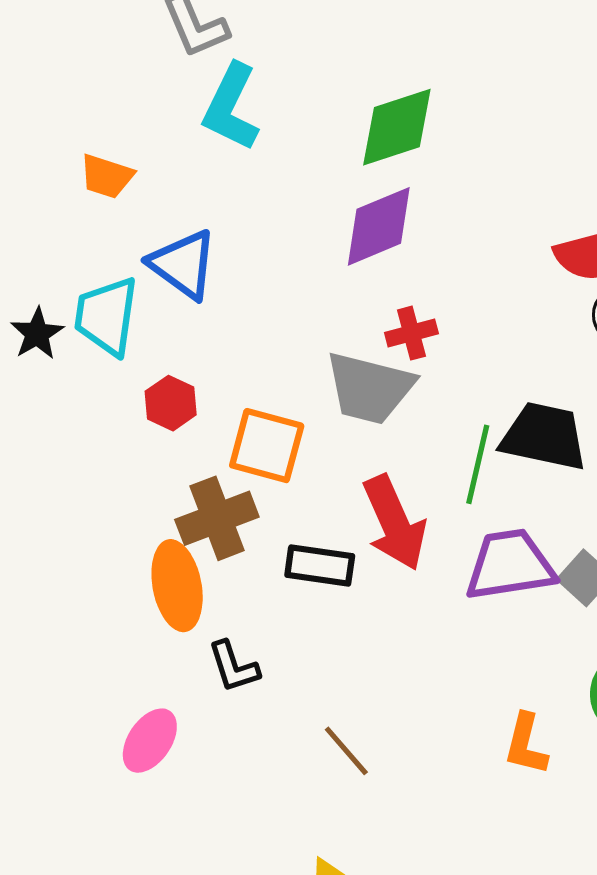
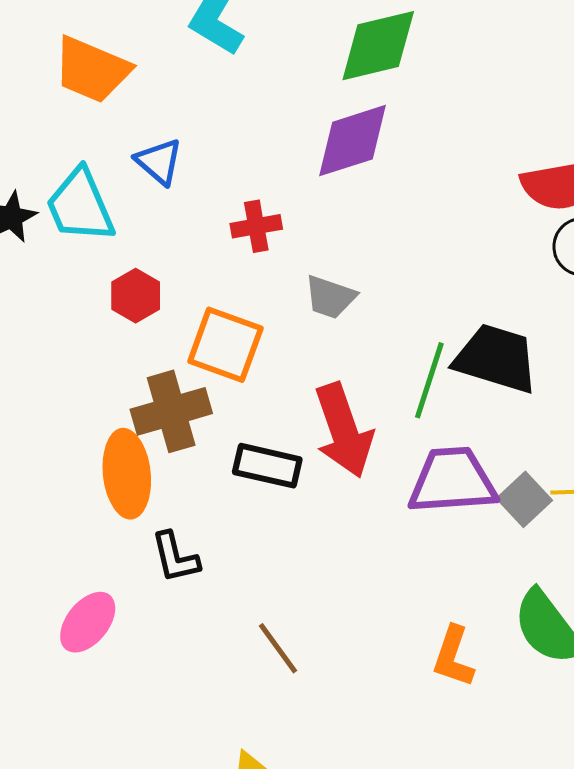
orange trapezoid: (107, 176) -> (92, 70), size x1.5
blue triangle: (183, 264) -> (159, 162), size x0.7
cyan trapezoid: (106, 316) -> (80, 206), turned -36
red cross: (411, 333) -> (256, 226), moved
gray trapezoid: (369, 388) -> (330, 297), size x0.6

